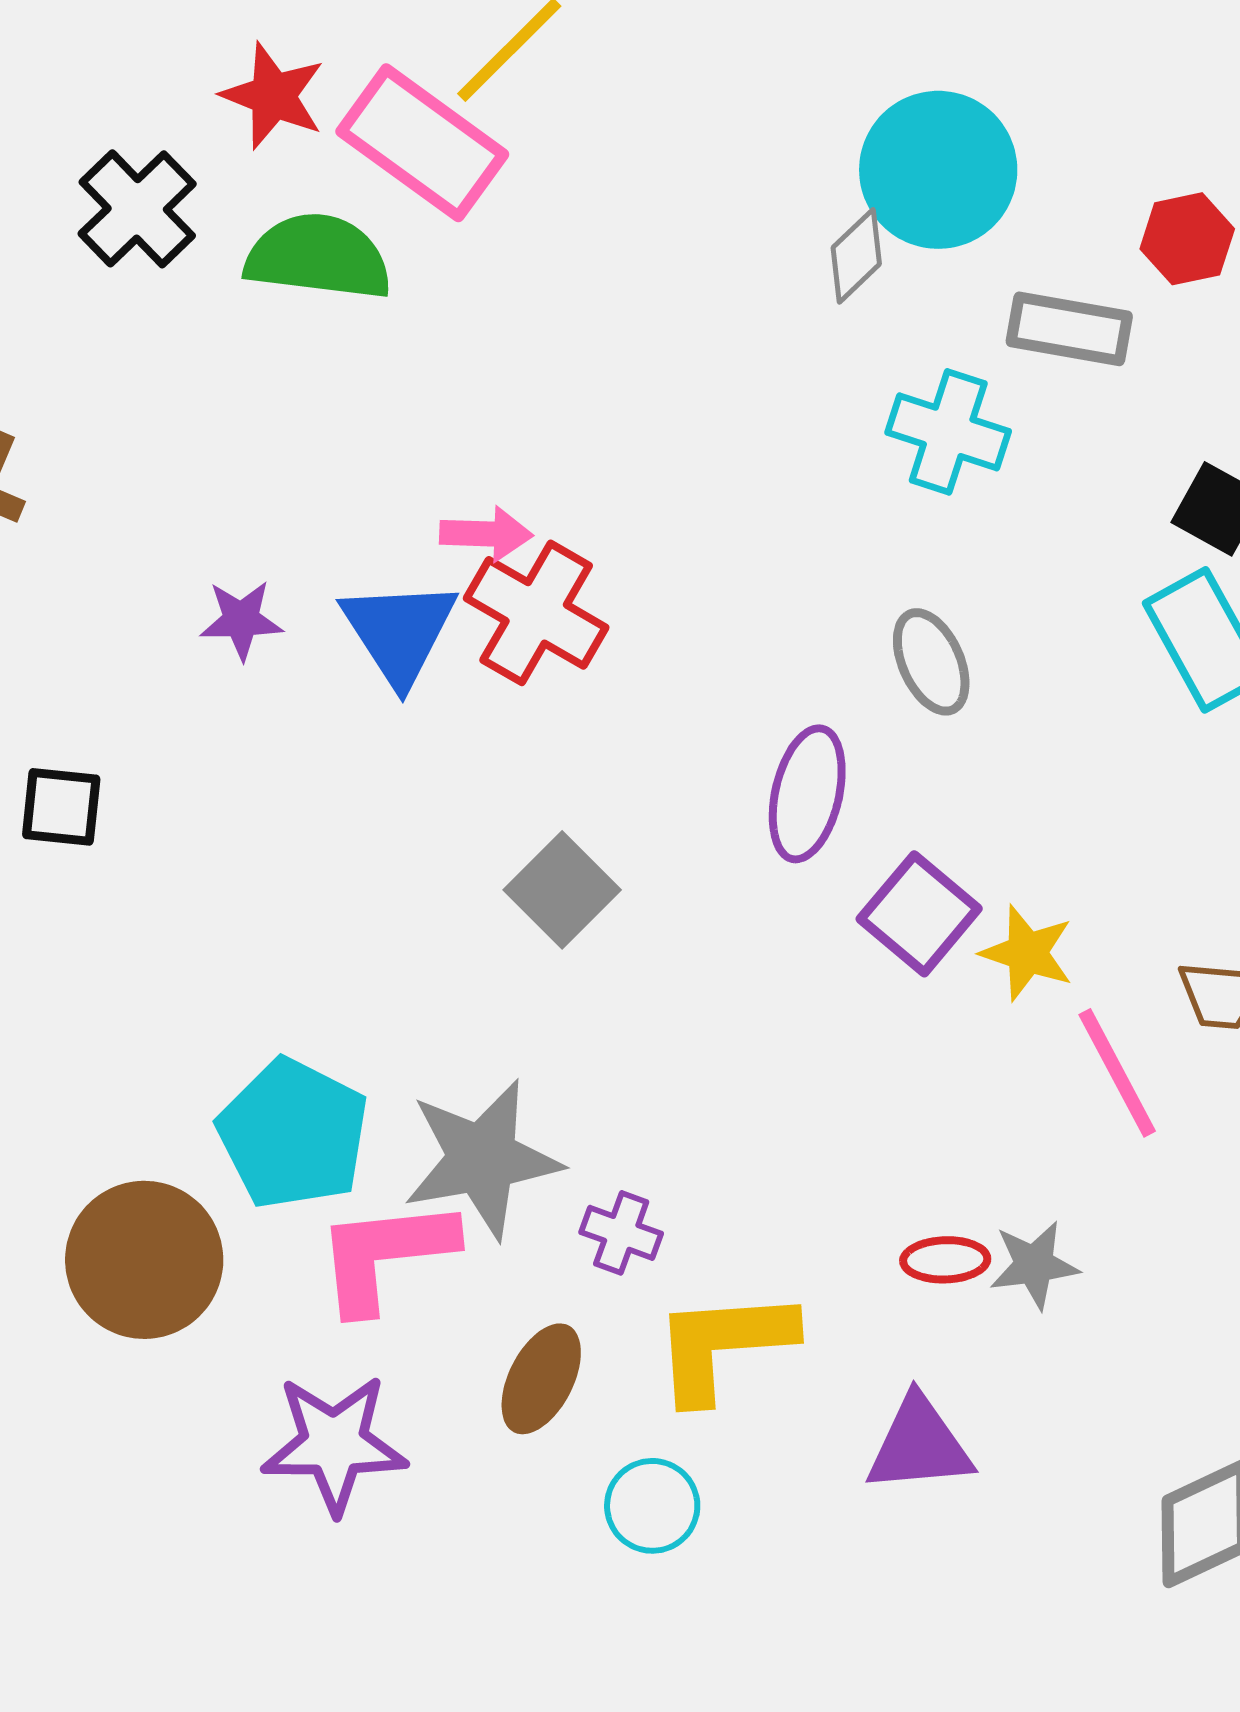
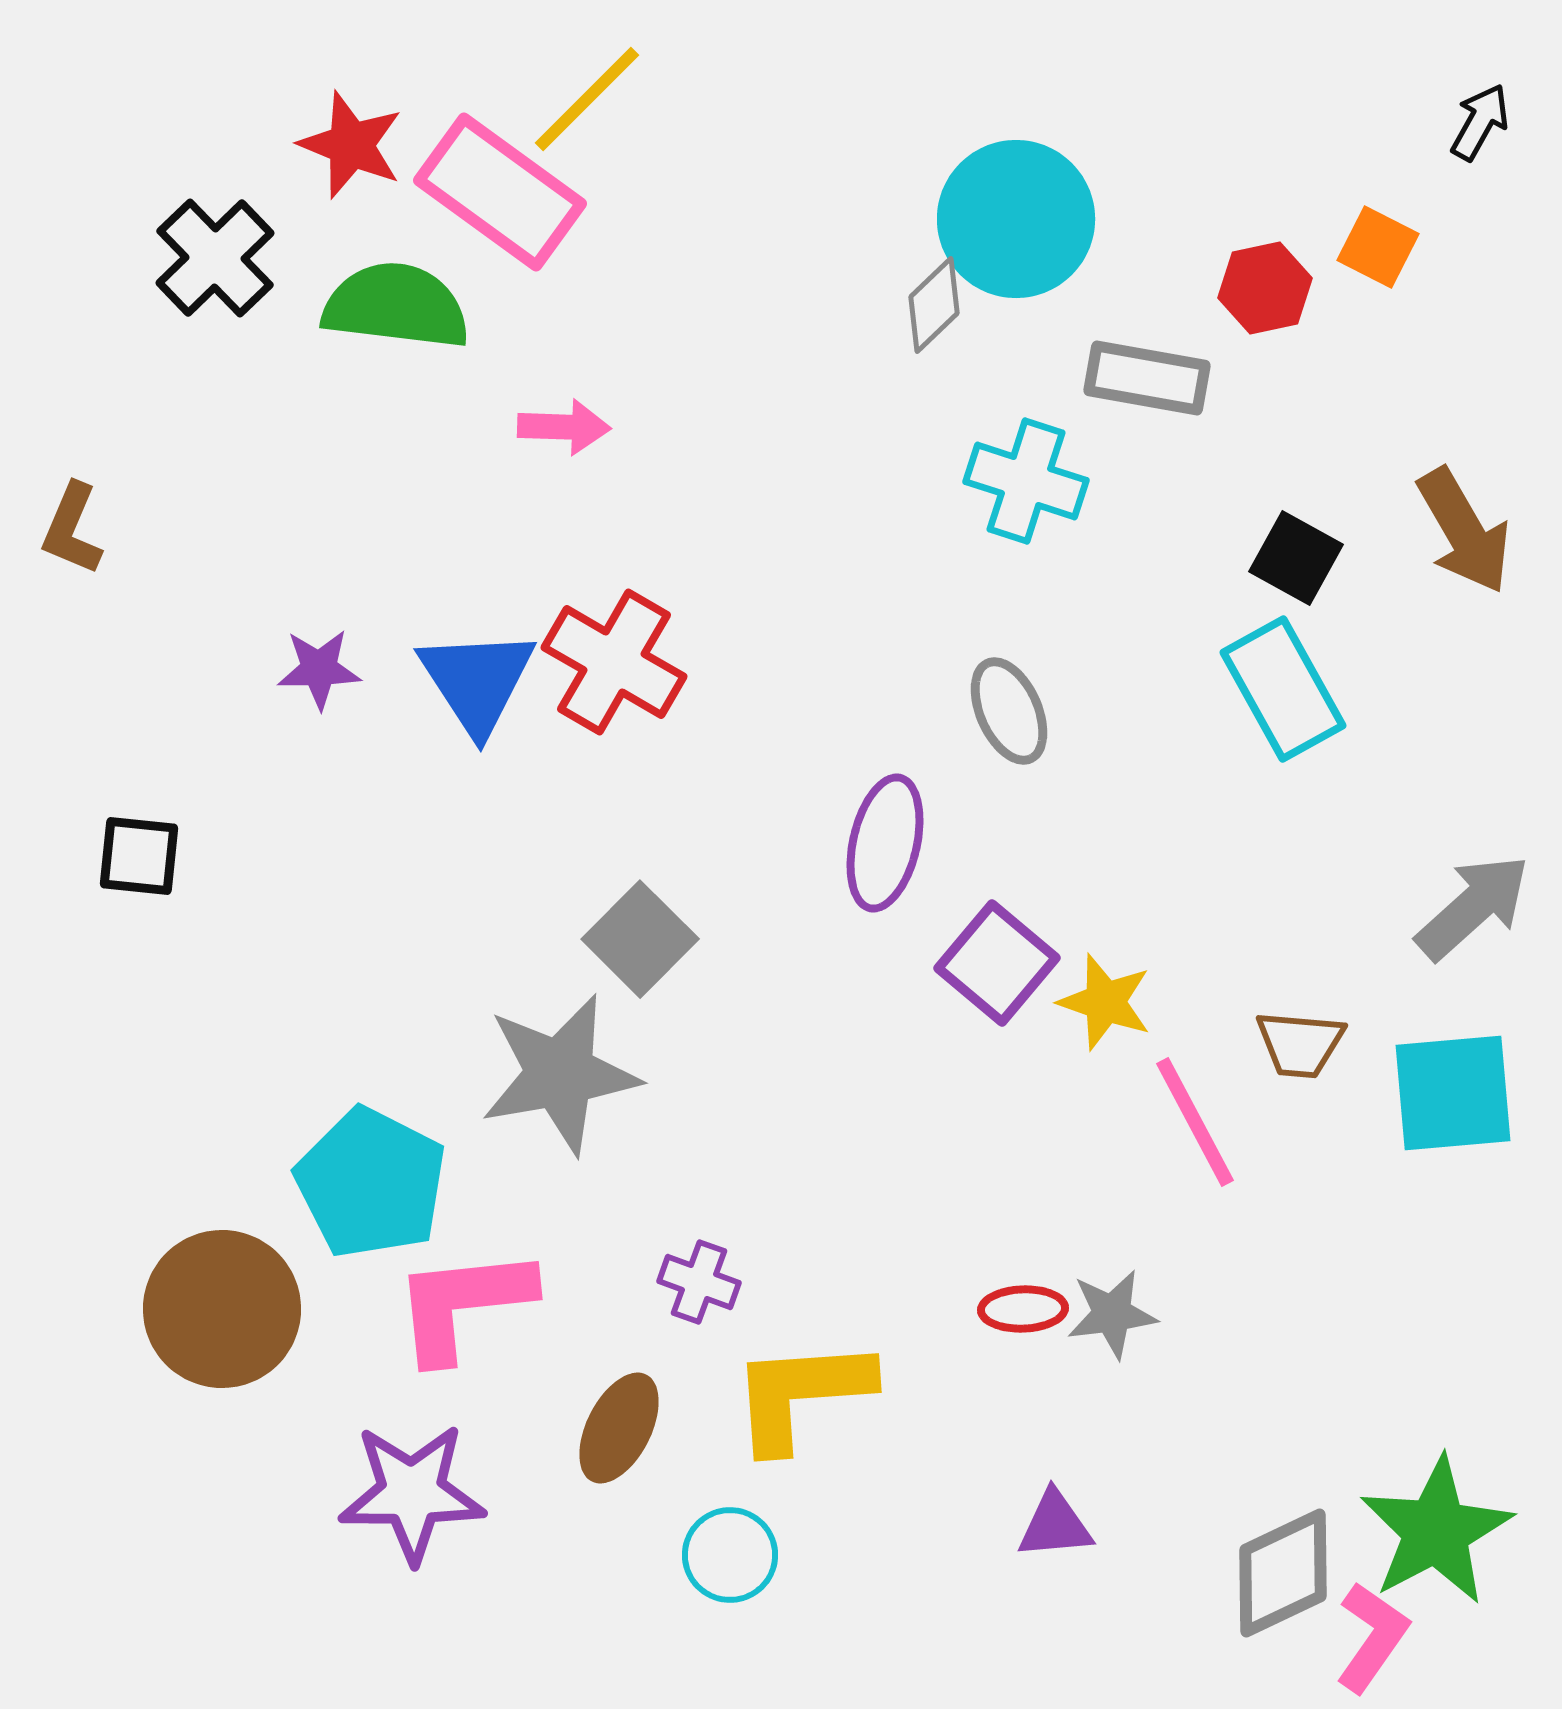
pink arrow: (486, 534) -> (564, 427), moved
gray star: (482, 1159) -> (560, 1074), moved
purple triangle: (919, 1445) -> (1055, 1525), moved, size x0.7

